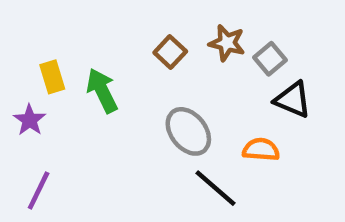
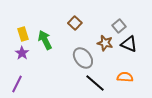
brown star: (227, 43) -> (105, 43), moved
purple star: (30, 120) -> (22, 53), moved
orange semicircle: (261, 150) -> (125, 77), moved

